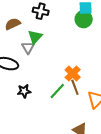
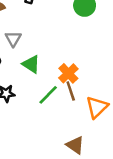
green triangle: (35, 37) -> (31, 64), moved, turned -42

